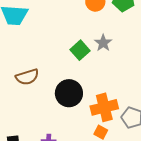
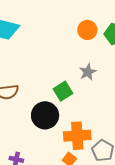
green square: (80, 50) -> (63, 91), moved

